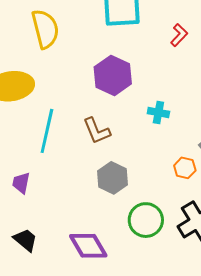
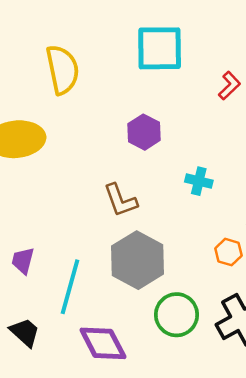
purple hexagon: (113, 75) -> (144, 132), size x0.7
cyan line: (47, 131) -> (70, 287), moved
gray hexagon: (112, 178) -> (137, 260), size x1.4

